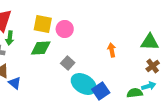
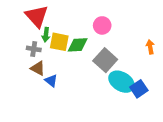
yellow square: (43, 24) -> (59, 42), moved
gray square: (68, 63) -> (105, 60), size x1.6

